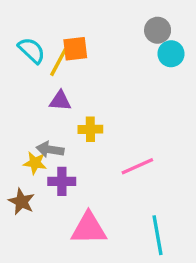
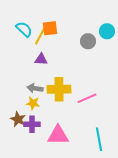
gray circle: (158, 30) -> (88, 41), moved
yellow cross: (90, 129) -> (59, 89), moved, size x1.6
yellow star: (35, 163) -> (33, 103), moved
purple cross: (62, 181) -> (32, 124), moved

